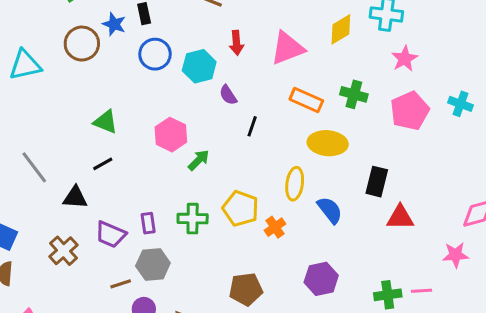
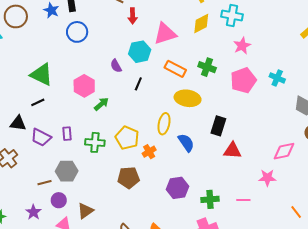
red arrow: (236, 43) -> (133, 16), moved
brown circle: (82, 44) -> (16, 16), moved
cyan hexagon: (199, 66) -> (140, 52), moved
purple semicircle: (228, 95) -> (116, 66), moved
green triangle: (106, 122) -> (41, 75), size x1.4
purple rectangle: (148, 223) -> (67, 134), moved
purple trapezoid: (111, 234) -> (41, 137), moved
brown pentagon: (246, 289) -> (129, 178), moved
green cross: (388, 295) -> (210, 199), moved

